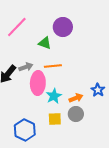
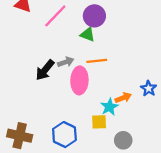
purple circle: (63, 27) -> (94, 16), moved
cyan star: (54, 96) -> (109, 107), moved
gray circle: (76, 114) -> (123, 140), moved

